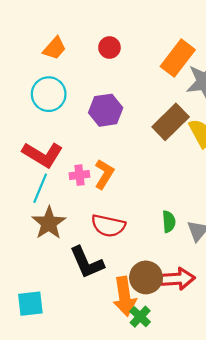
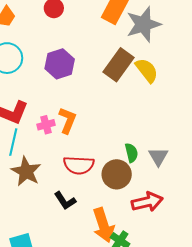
black L-shape: (87, 262) -> (65, 201), size x0.7
brown circle: (146, 277) -> (117, 174), moved

